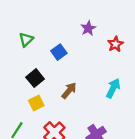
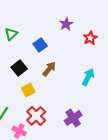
brown arrow: (69, 91) -> (49, 69), moved
yellow square: (36, 103) -> (28, 90), moved

